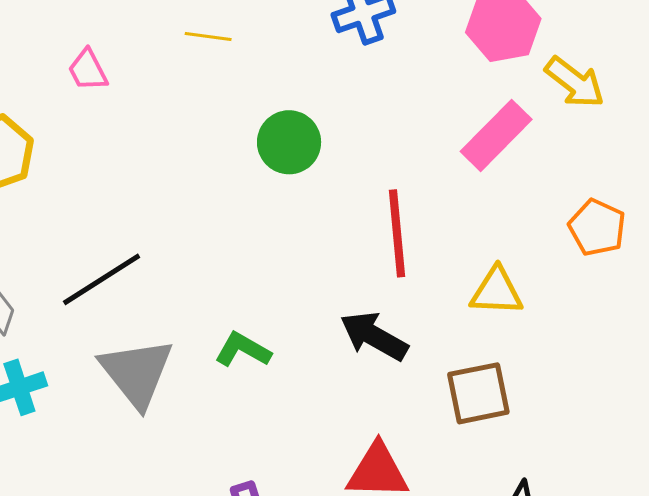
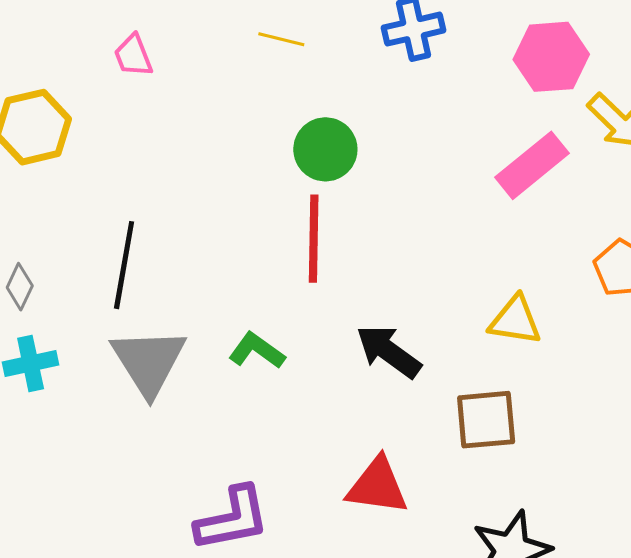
yellow line: (208, 36) -> (281, 39), moved
red line: (397, 233) -> (314, 239), moved
black line: (102, 279) -> (124, 265), turned -54

